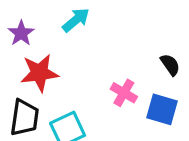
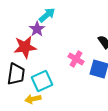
purple star: (21, 33) -> (37, 29), moved

